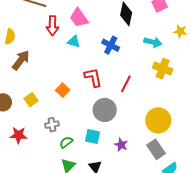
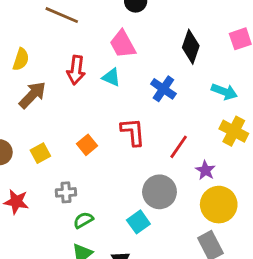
red arrow: (52, 26) -> (76, 70), moved
gray circle: (105, 110) -> (159, 192), moved
cyan square: (92, 136) -> (138, 222), moved, turned 35
purple star: (121, 145) -> (205, 170), moved

